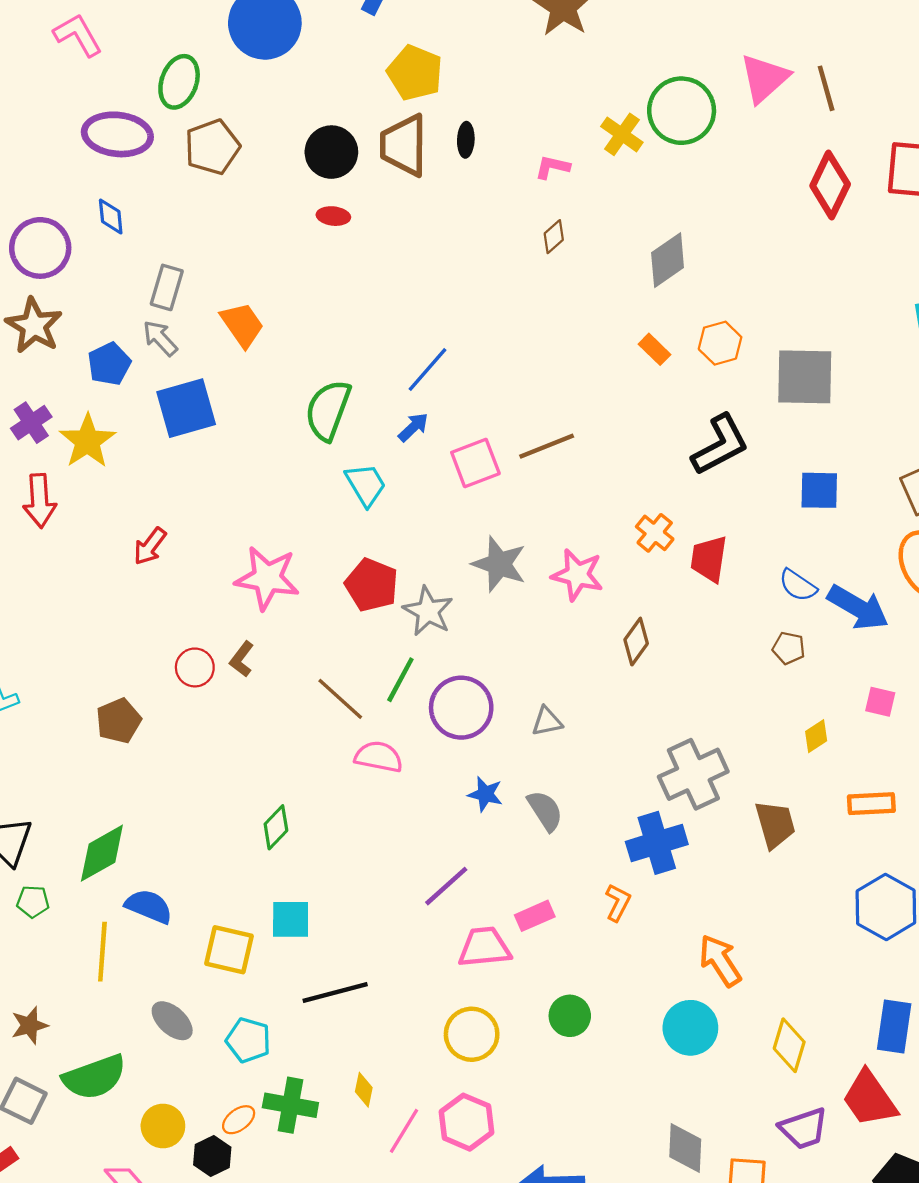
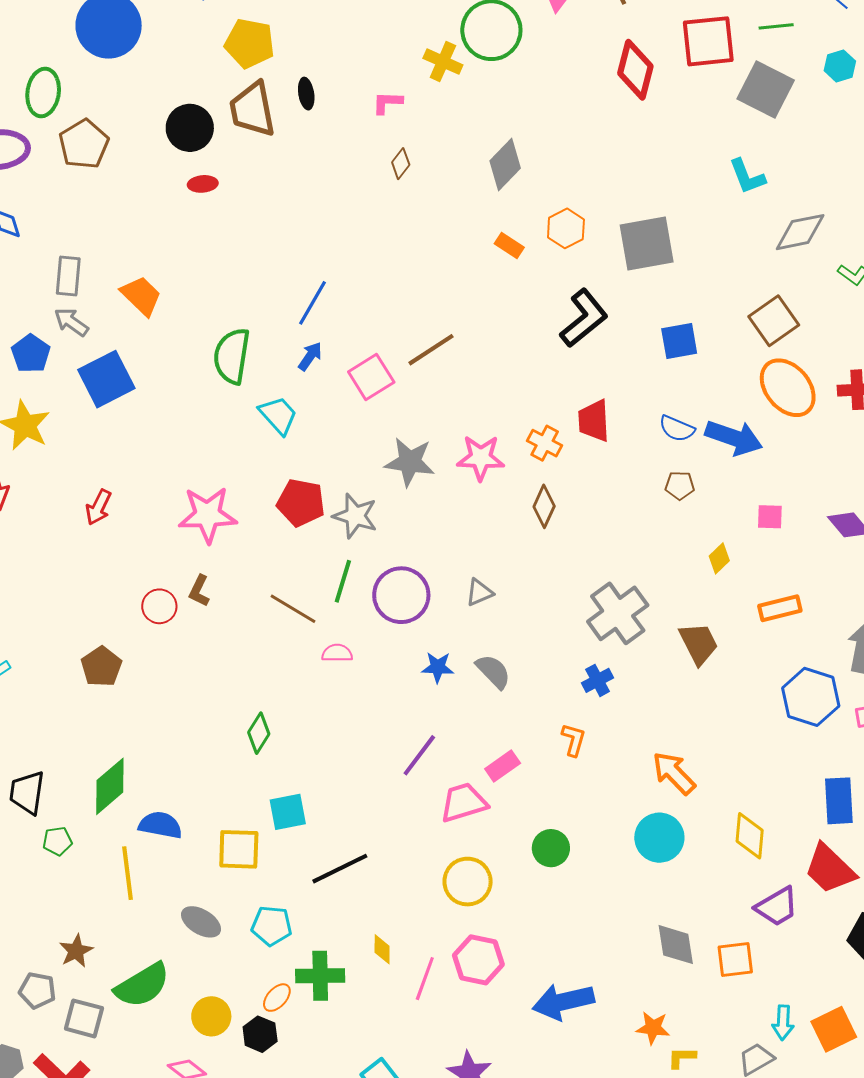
orange cross: (655, 533) -> (545, 443), moved
pink semicircle: (379, 757) -> (337, 653), size x0.7
blue cross: (657, 843) -> (597, 680), size x0.6

